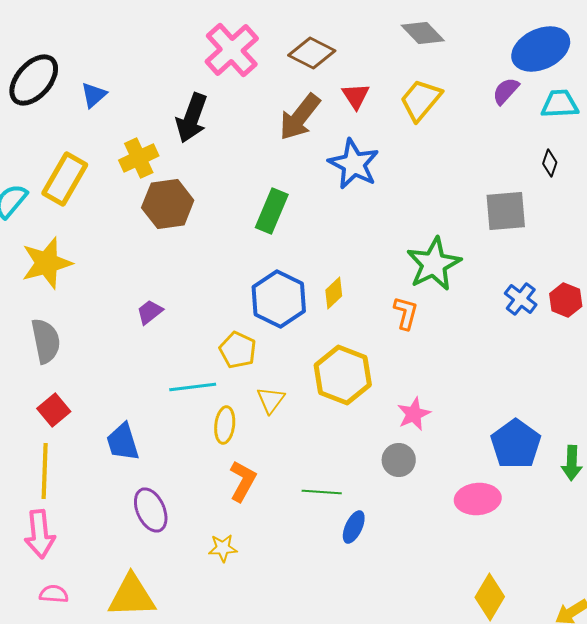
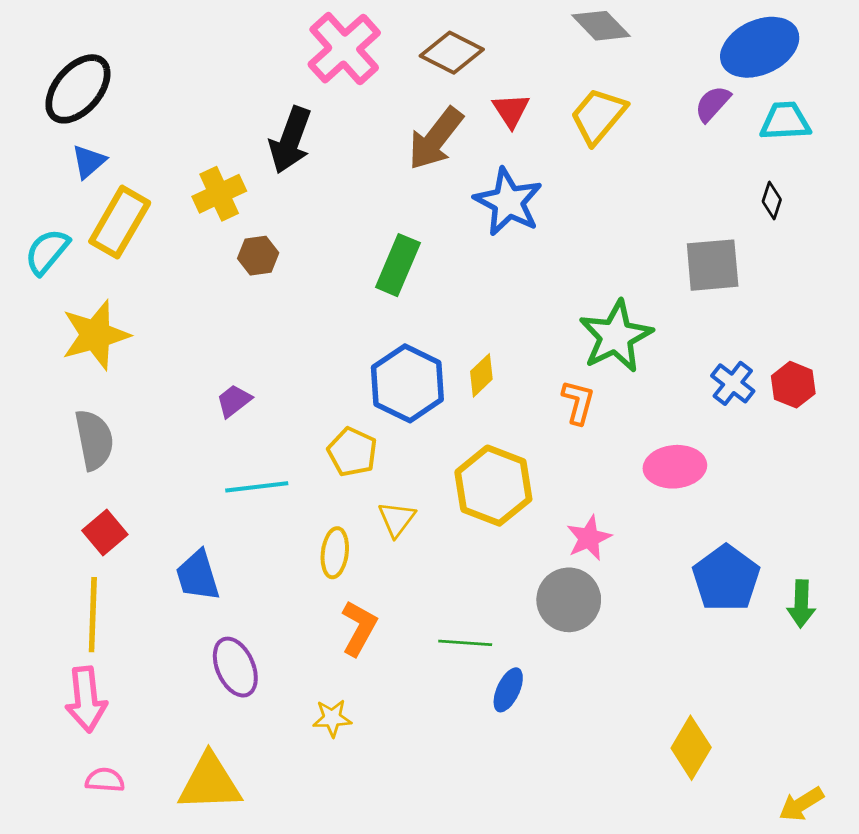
blue triangle: (94, 95) -> (89, 162), moved
brown hexagon: (168, 204) -> (258, 256), size x0.6
cyan line: (193, 387) -> (257, 487), moved
gray circle: (399, 460) -> (569, 600), size x1.4
pink ellipse: (478, 499) -> (675, 467), moved
yellow diamond: (490, 597) -> (691, 748), moved

